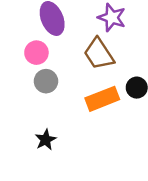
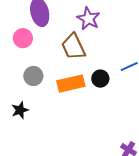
gray circle: (46, 81) -> (33, 76), moved

